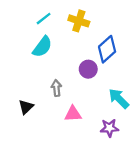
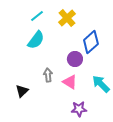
yellow cross: (79, 21) -> (67, 18), turned 30
pink triangle: (73, 114) -> (70, 82), moved, turned 35
purple star: (109, 128) -> (79, 109), moved

